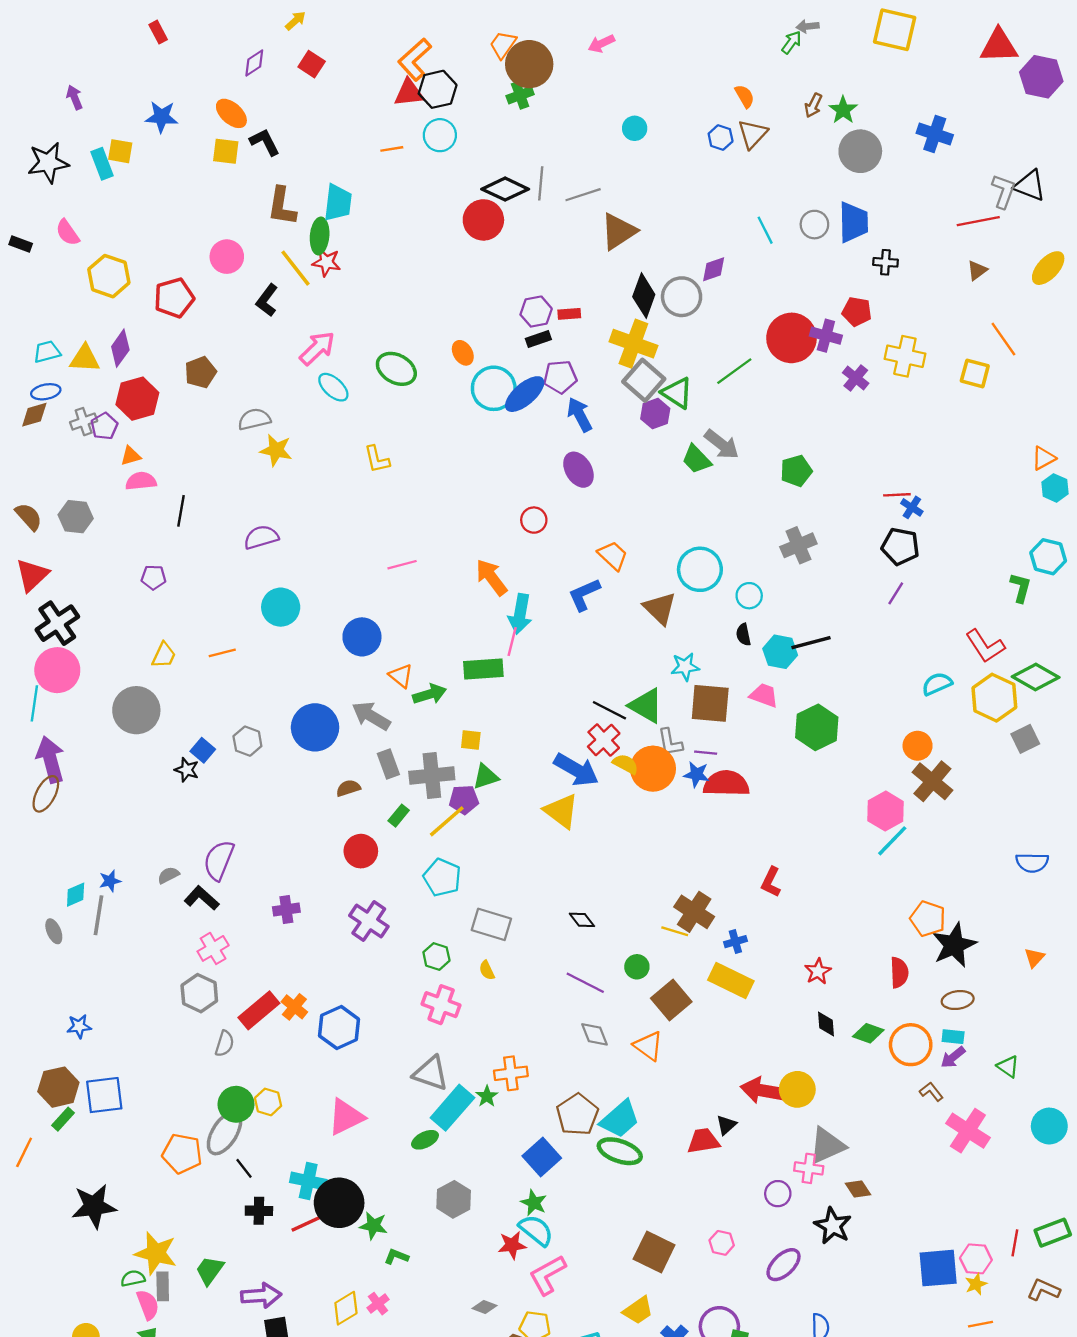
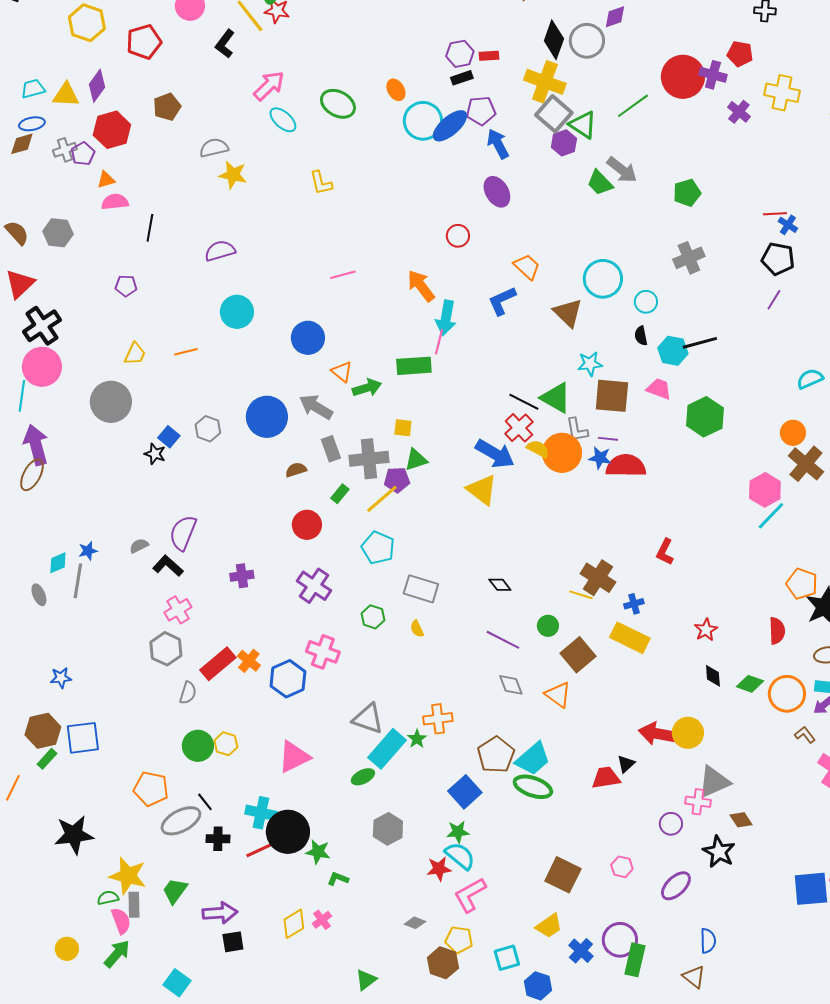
pink cross: (441, 1005) -> (323, 652), moved
gray ellipse: (225, 1133) -> (181, 821), moved, turned 30
green star: (534, 1203) -> (458, 832), turned -30

